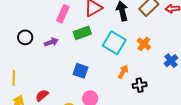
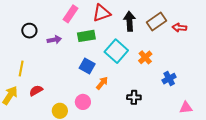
blue square: (80, 71) -> (87, 66), moved
orange arrow: (123, 72) -> (102, 83), moved
yellow line: (14, 78) -> (21, 69), moved

